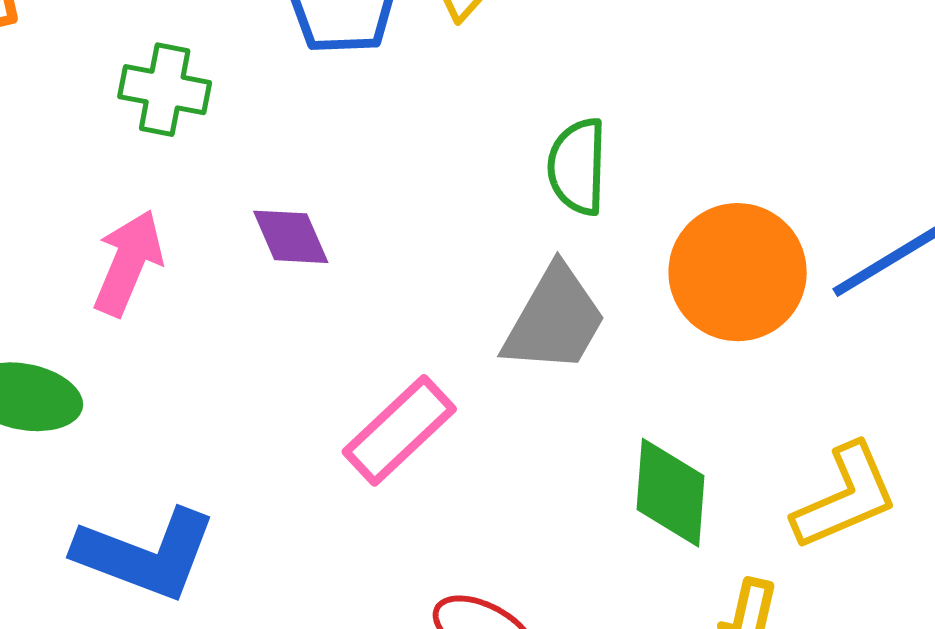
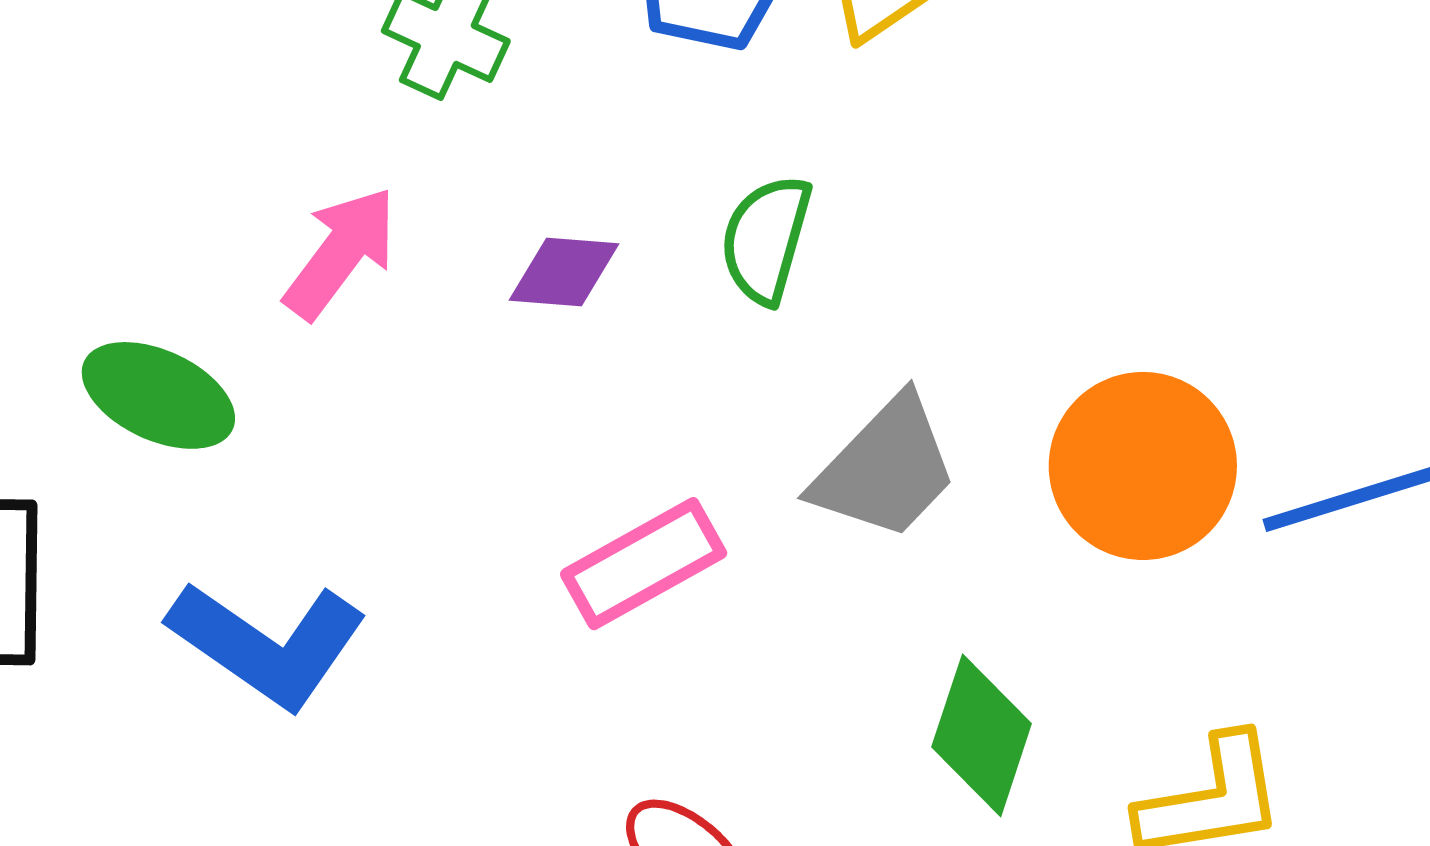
green semicircle: (577, 167) -> (766, 239), moved
purple diamond: (291, 237) -> (564, 272), turned -76

